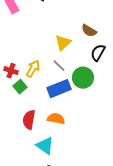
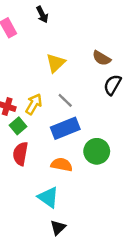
yellow triangle: (63, 43) -> (56, 63), moved
green circle: (83, 78) -> (97, 151), moved
red semicircle: (29, 120) -> (20, 154), moved

